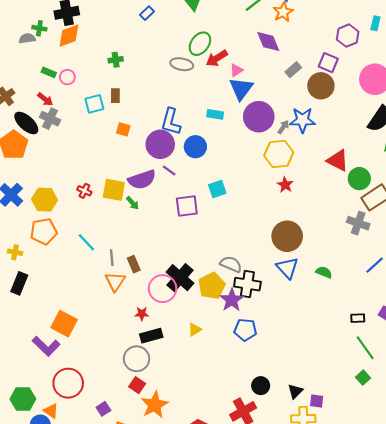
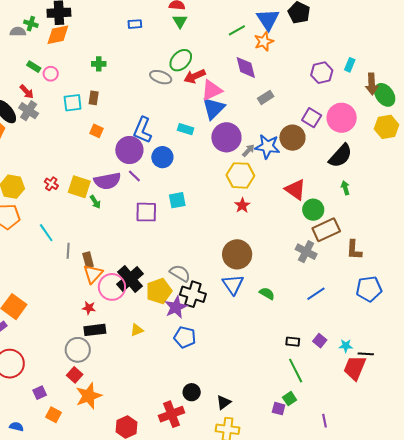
blue rectangle: (147, 13) -> (135, 24), turned 32
purple square: (328, 63) -> (312, 118), moved
pink triangle: (236, 70) -> (212, 90), size x1.6
brown circle: (321, 86) -> (292, 138), moved
orange triangle: (115, 282) -> (93, 274), moved
purple square: (317, 401) -> (279, 409), moved

